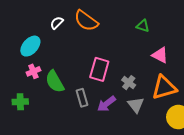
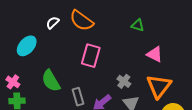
pink rectangle: (99, 69) -> (91, 56), moved
pink cross: (33, 71) -> (13, 82), moved, turned -32
orange triangle: (164, 88) -> (159, 86), turned -36

